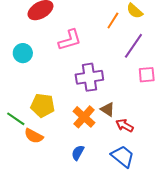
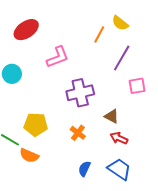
brown triangle: (108, 109) -> (112, 116), moved
orange cross: (84, 117) -> (78, 133), size x0.7
blue semicircle: (78, 153) -> (84, 169), moved

